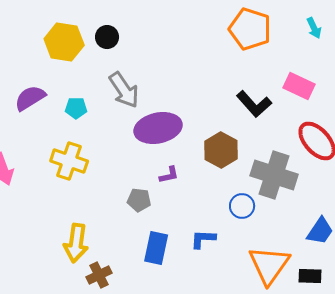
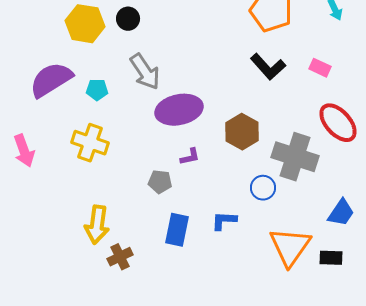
pink rectangle: (299, 86) -> (320, 68), size x0.7
purple semicircle: (30, 98) -> (51, 80), size x1.4
black L-shape: (254, 104) -> (268, 67), moved

